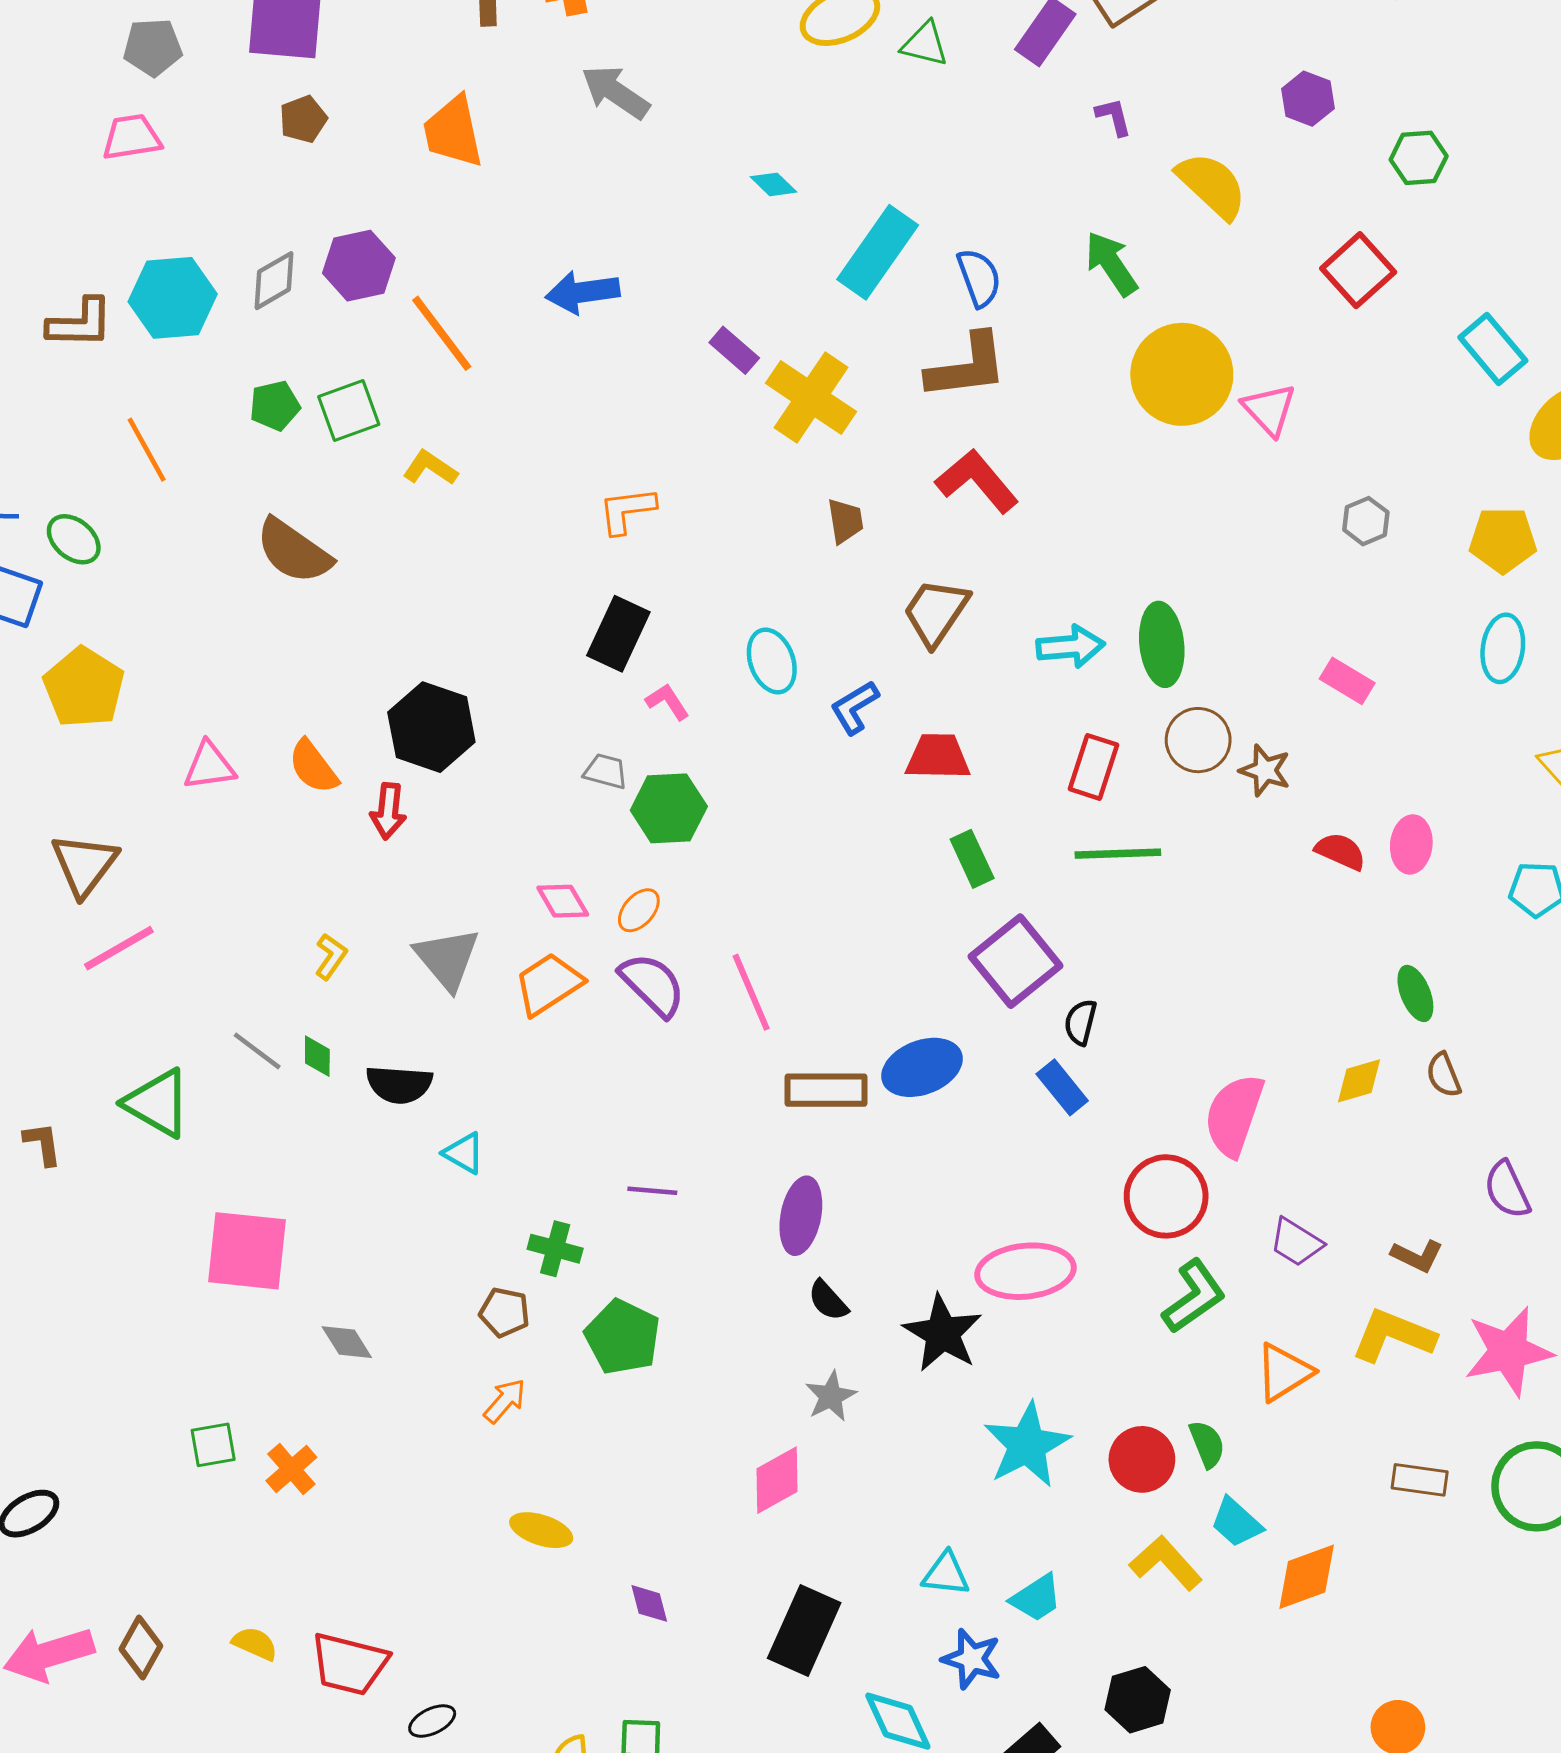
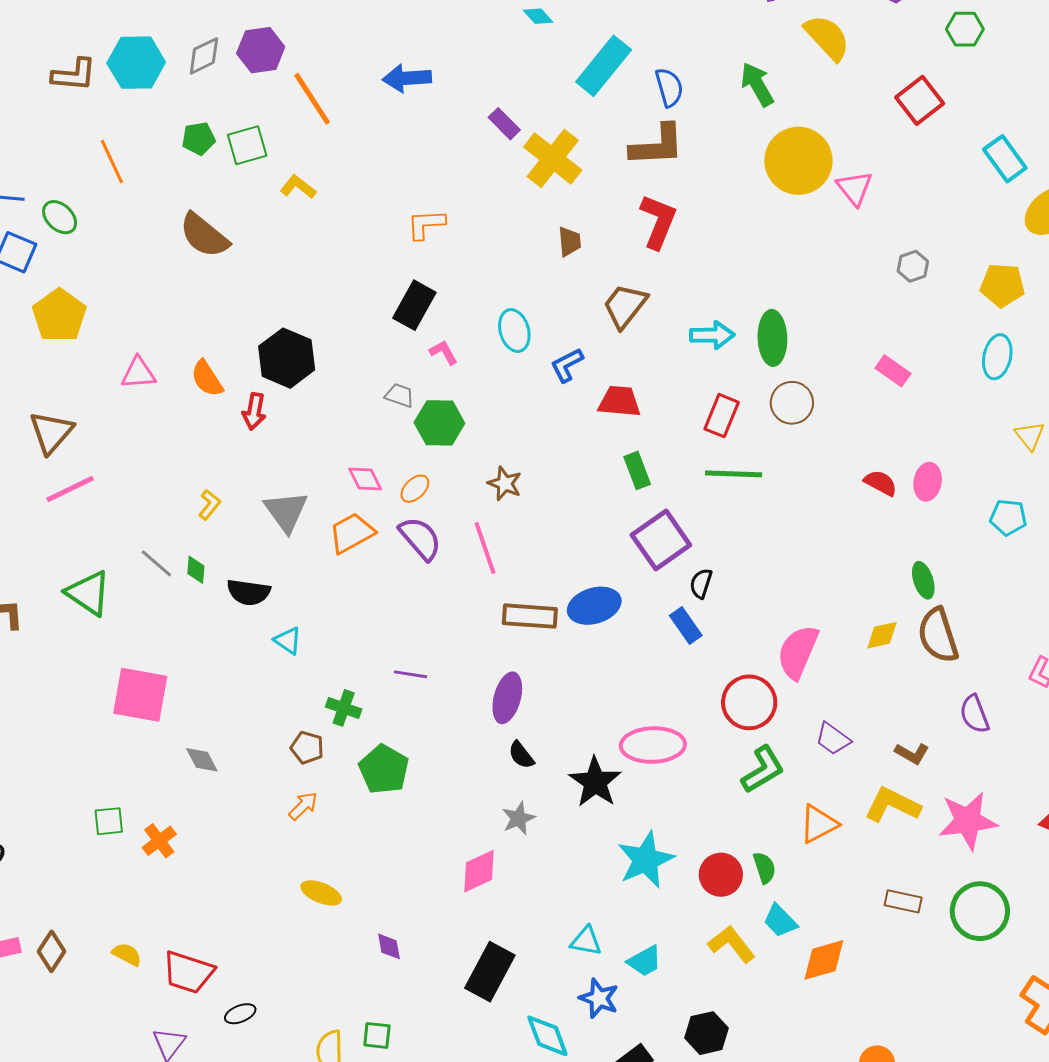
red L-shape: (977, 481) -> (658, 221), turned 58
brown star: (1265, 770) -> (505, 483), moved
brown semicircle: (1444, 1075) -> (938, 635), size x1.8

